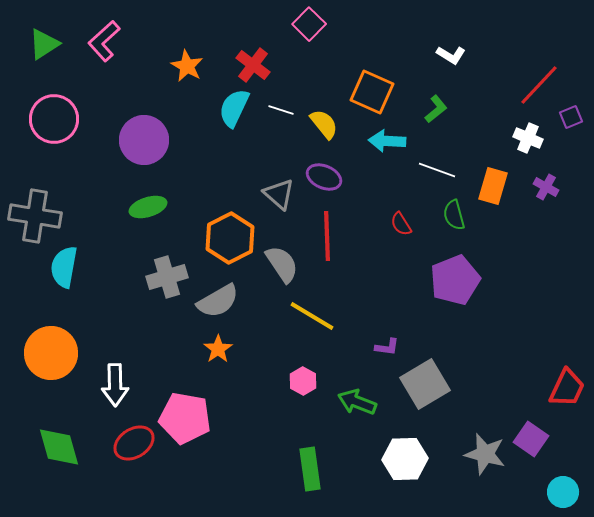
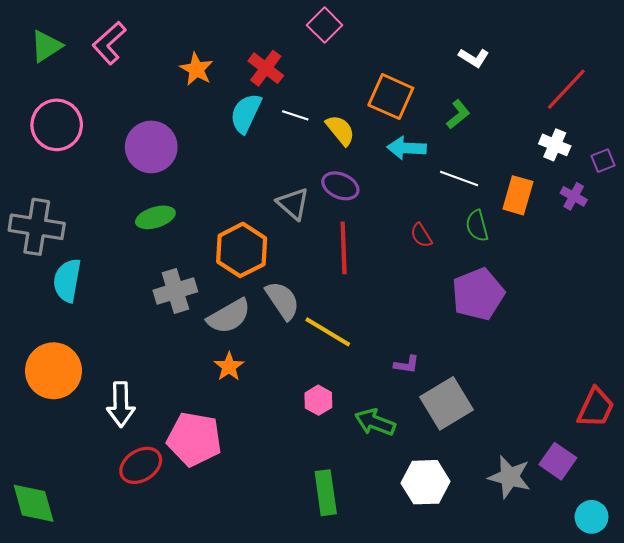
purple square: (571, 117) -> (603, 161), moved
gray semicircle: (282, 264) -> (283, 300), moved
green diamond: (59, 447) -> (34, 503), moved

